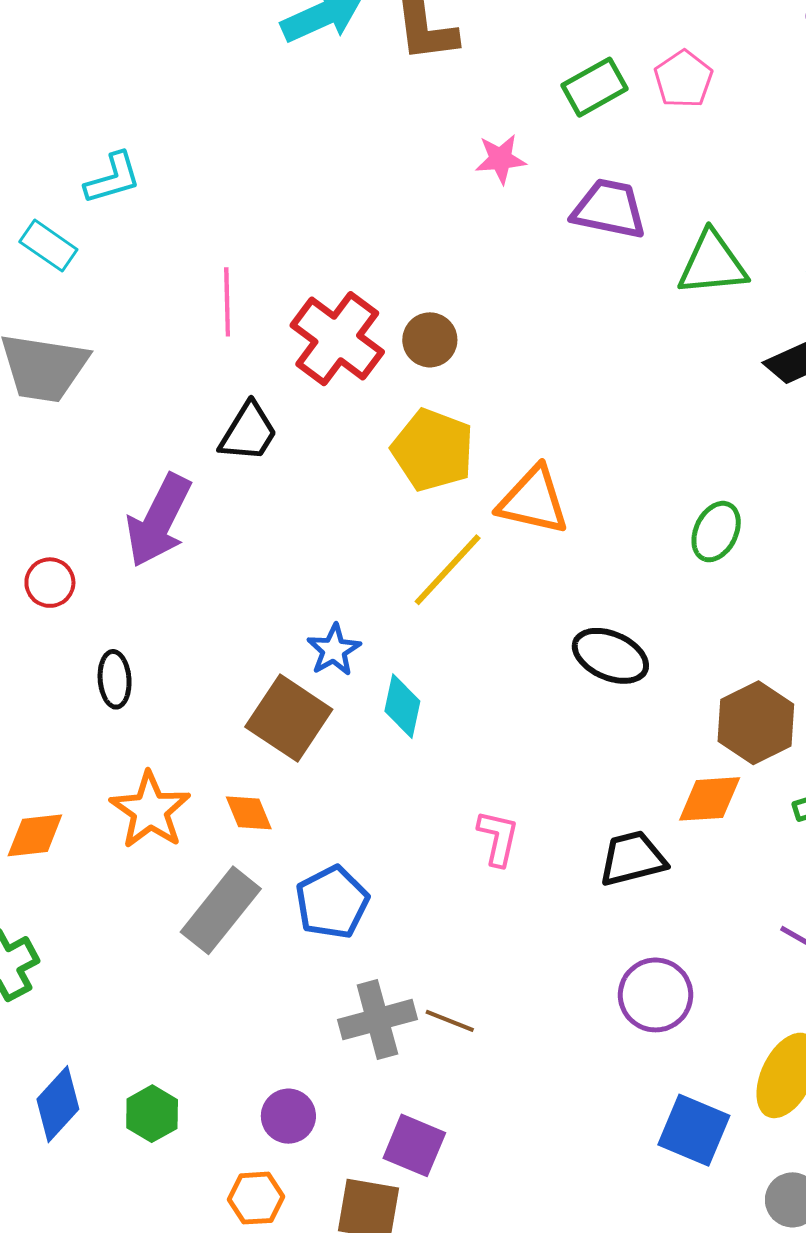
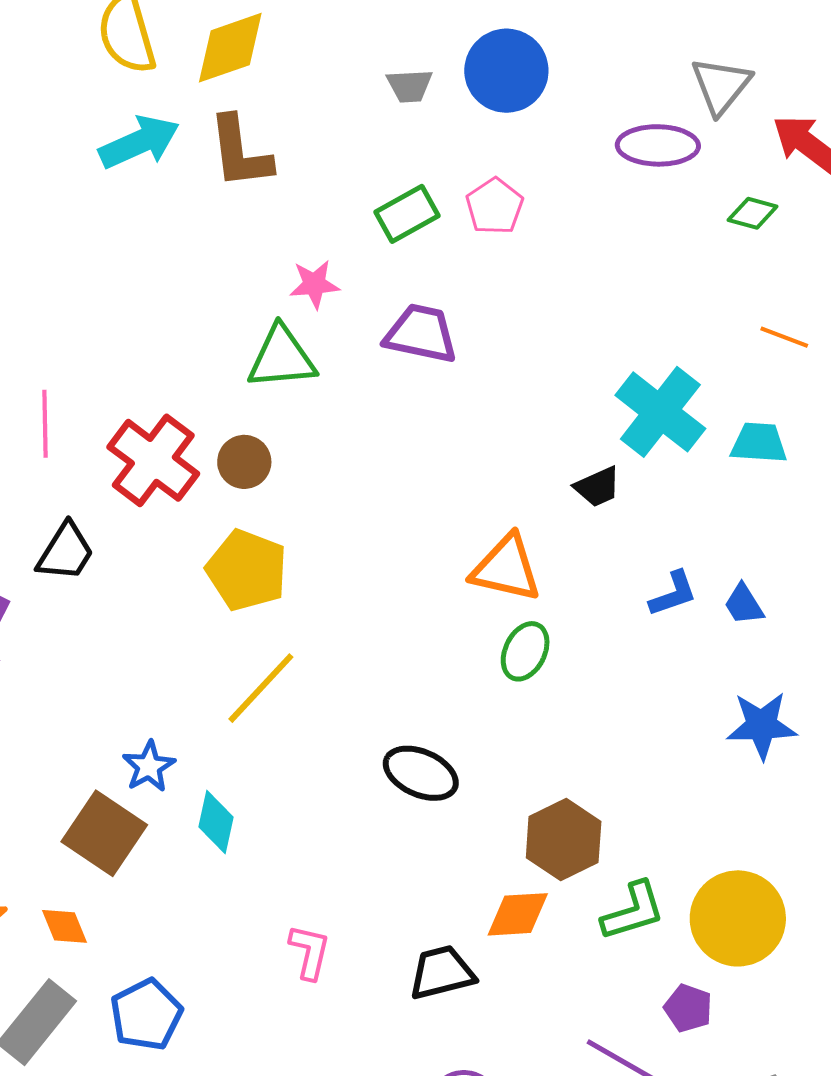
green triangle: (712, 264) -> (282, 358), moved
orange triangle: (533, 501) -> (506, 568), moved

